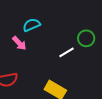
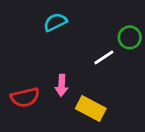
pink arrow: (19, 43) -> (62, 85), moved, turned 49

